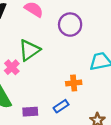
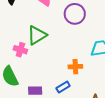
pink cross: (12, 67) -> (20, 50), turned -32

